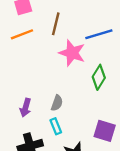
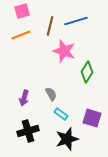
blue line: (99, 34) -> (76, 21), moved
gray semicircle: (57, 103) -> (51, 94), turned -48
cyan rectangle: (56, 126) -> (61, 114), moved, turned -32

